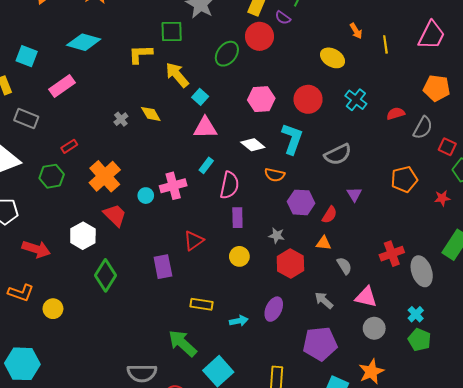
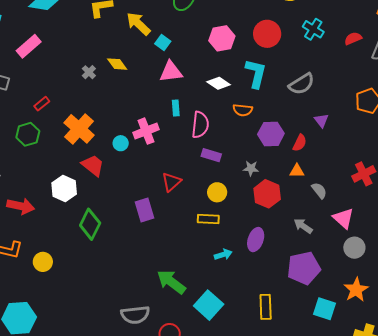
cyan rectangle: (206, 165) -> (176, 108), turned -35
purple rectangle: (237, 218) -> (211, 155), turned -66
pink triangle: (366, 297) -> (343, 218), turned 35
yellow rectangle: (201, 304) -> (208, 219), moved

